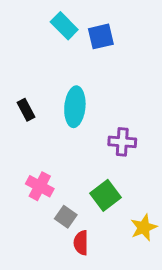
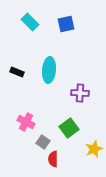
cyan rectangle: (64, 26) -> (30, 22), moved
black rectangle: (26, 110) -> (17, 72), turned -40

